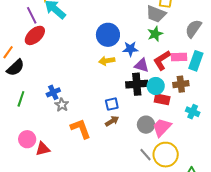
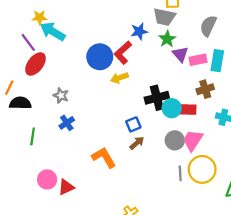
blue circle: (108, 35) -> (100, 57), moved
blue star: (130, 49) -> (139, 31), moved
red L-shape: (162, 60) -> (123, 53), moved
purple triangle: (142, 65) -> (180, 54), moved, turned 42
black semicircle: (15, 68) -> (20, 103), turned -126
cyan circle: (156, 86) -> (172, 108), moved
gray star: (62, 105) -> (61, 96), moved
gray line: (146, 155) -> (180, 173), turned 48

